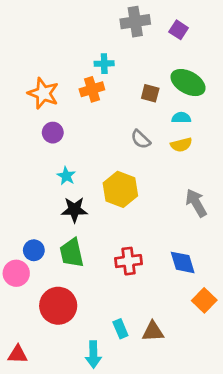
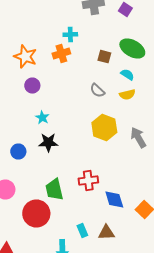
cyan semicircle: (181, 118) -> (127, 74), turned 32
yellow hexagon: (120, 189) -> (104, 128), moved
blue circle: (34, 250) -> (18, 152), moved
green trapezoid: (72, 253) -> (54, 190), moved
blue diamond: (183, 262) -> (114, 200), moved

